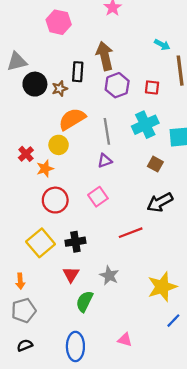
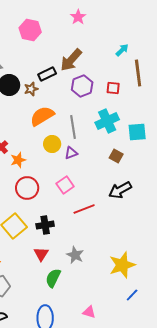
cyan arrow: (162, 45) -> (122, 50), turned -72
brown arrow: (105, 56) -> (71, 60), turned -125
black rectangle: (78, 72) -> (47, 74), turned 60
yellow circle: (59, 145) -> (52, 144), moved
red line: (131, 233) -> (84, 209), moved

